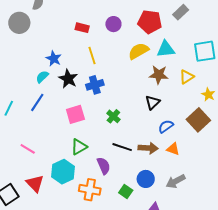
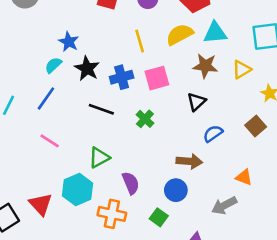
yellow line: (92, 56) -> (140, 41), moved
pink square: (75, 114) -> (157, 78), moved
brown square: (198, 120) -> (256, 126), size x0.7
black line: (122, 147) -> (101, 109), moved
pink line: (28, 149) -> (50, 141), moved
orange triangle: (173, 149) -> (244, 177), moved
blue circle: (146, 179) -> (176, 190), moved

